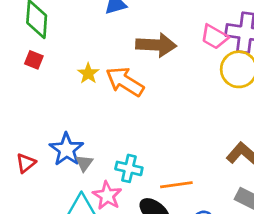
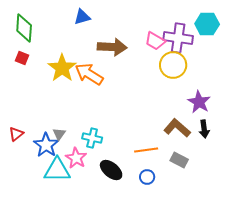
yellow star: (88, 73) -> (62, 68), size x1.8
blue star: (67, 149) -> (46, 145), moved
orange line: (176, 185) -> (146, 150), moved

